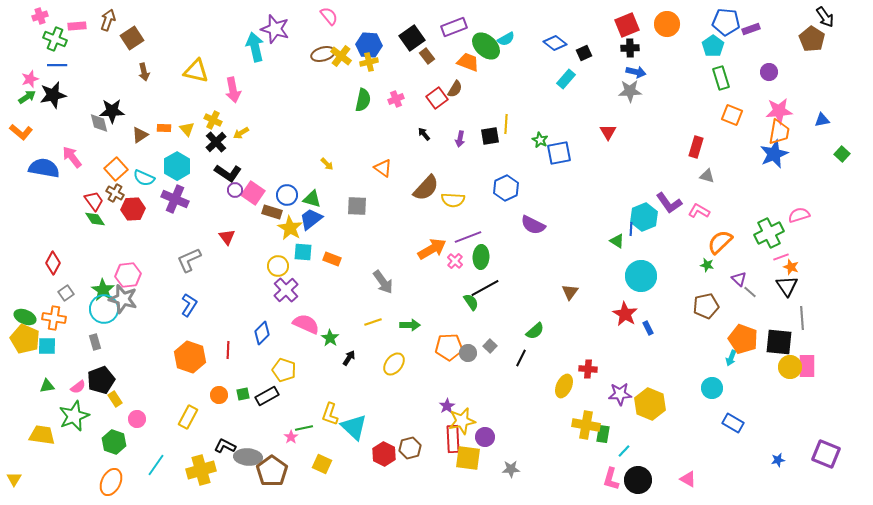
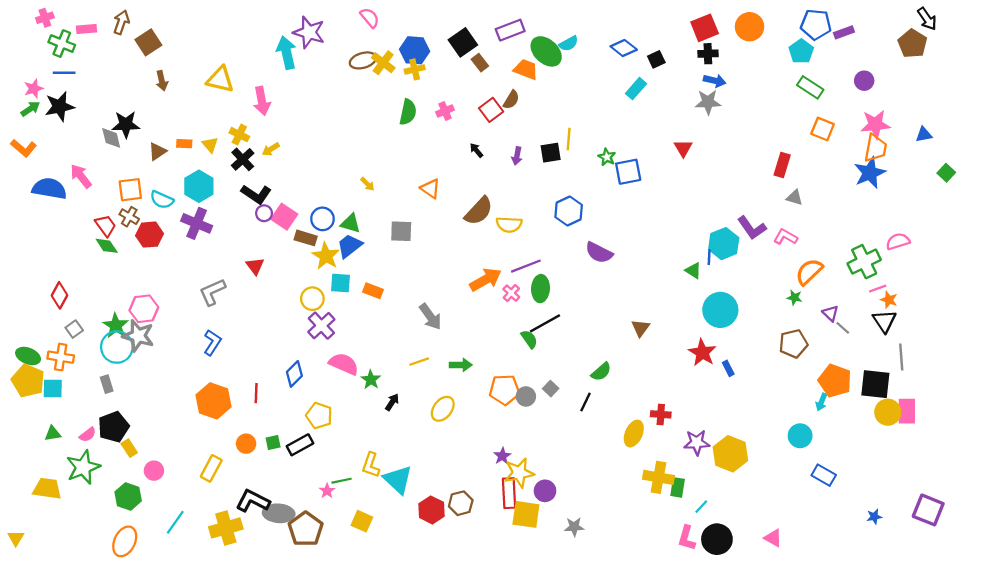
green rectangle: (721, 78) -> (810, 87), turned -40
orange square: (116, 169) -> (130, 190), turned 35
black L-shape: (225, 446) -> (253, 501), size x1.4

